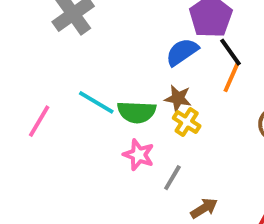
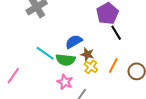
blue semicircle: (182, 52) -> (74, 42), moved
orange line: (231, 77) -> (113, 66), moved
pink line: (39, 121) -> (13, 76), moved

